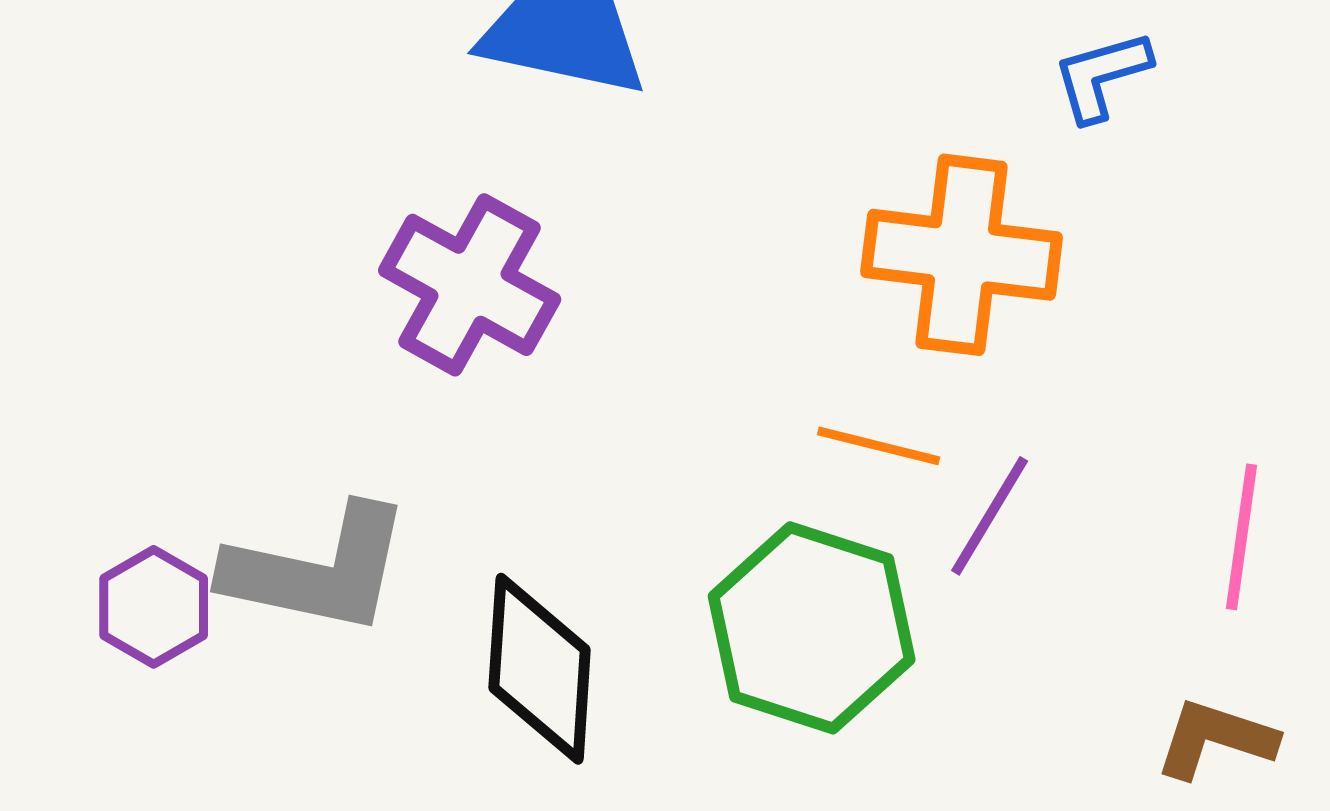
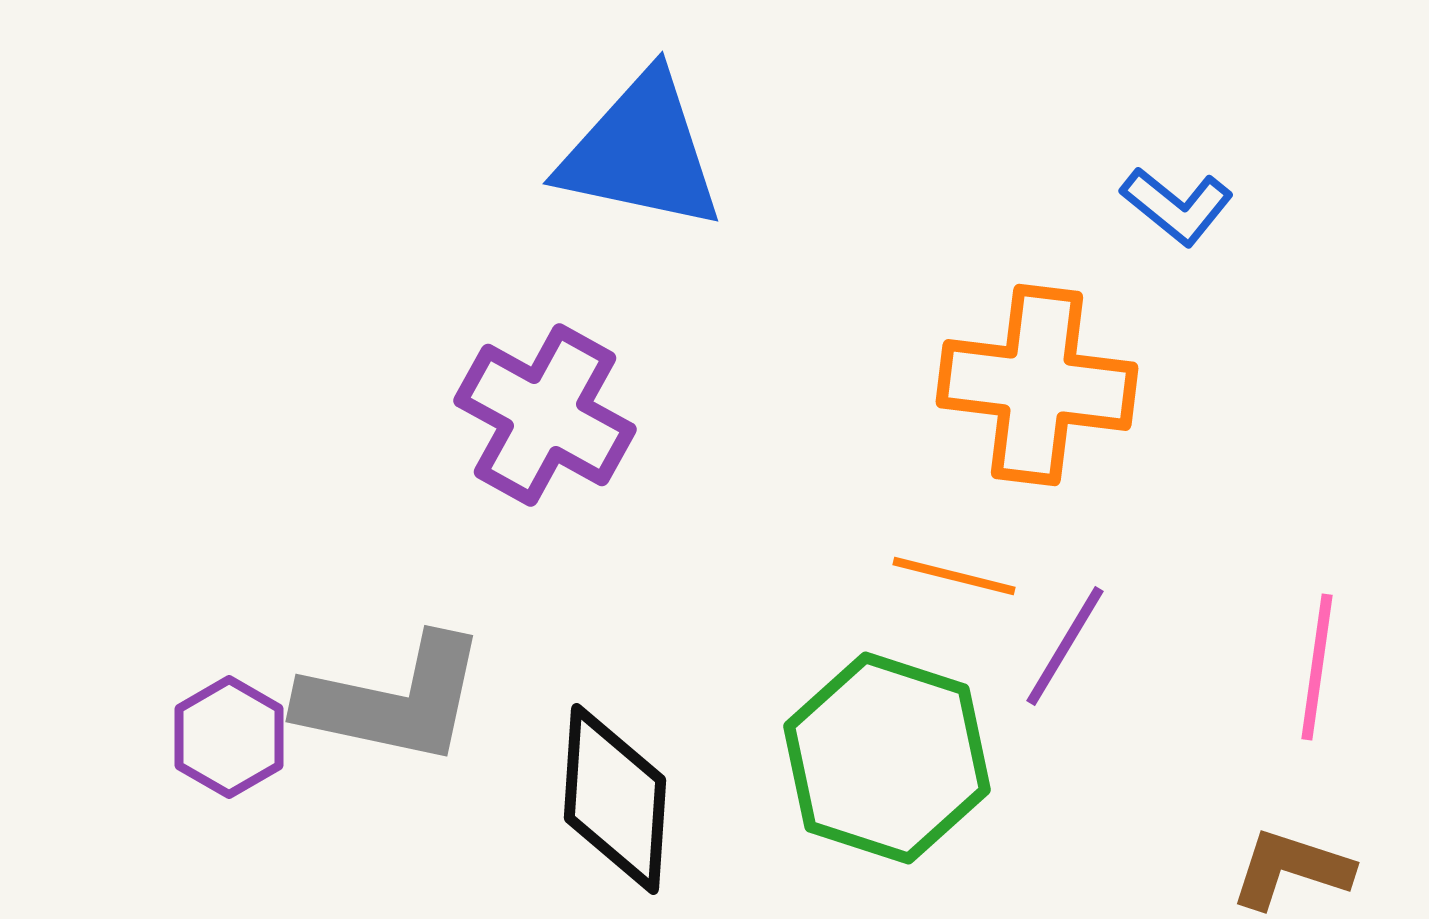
blue L-shape: (1102, 76) -> (1177, 206), turned -125

